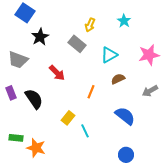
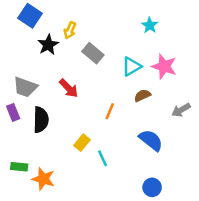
yellow arrow: (90, 25) -> (70, 30), moved
pink star: (149, 55) -> (164, 66), moved, turned 30
gray trapezoid: (18, 60) -> (25, 87), moved
black semicircle: (34, 99) -> (41, 120), turned 35

